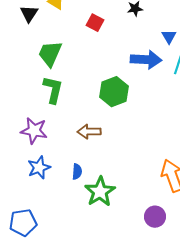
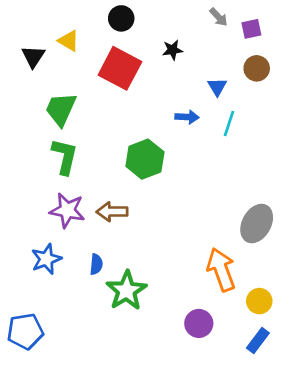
red square: (95, 23) -> (120, 68), size x1.8
blue arrow: (146, 60) -> (187, 117), size x0.6
purple star: (34, 131) -> (67, 210), moved

